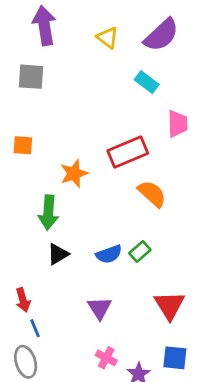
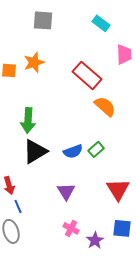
gray square: (31, 77) -> (43, 20), moved
red rectangle: (128, 152) -> (87, 75), turned 64
orange star: (74, 174) -> (34, 62), moved
black triangle: (58, 254) -> (35, 151), size x1.5

